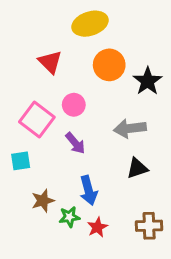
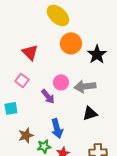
yellow ellipse: (90, 24) -> (58, 15), turned 60
red triangle: (50, 62) -> (30, 52), moved
pink circle: (74, 105) -> (61, 82), moved
pink square: (37, 120) -> (22, 80), size x0.6

